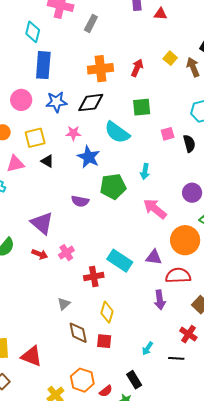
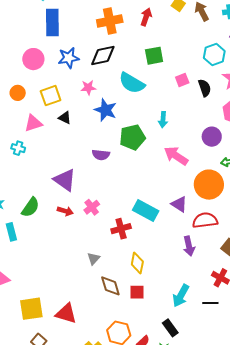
purple triangle: (154, 257) -> (179, 204), turned 30
cyan arrow: (147, 348) -> (181, 296), size x1.6

